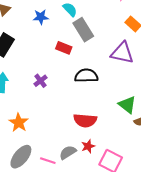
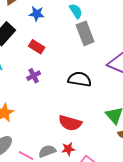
blue star: (41, 17) -> (37, 14), moved
red rectangle: (64, 48) -> (37, 47), moved

